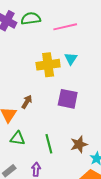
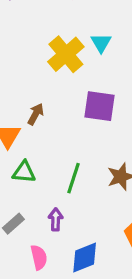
yellow cross: (48, 65) -> (66, 54), turned -30
green line: (49, 144) -> (74, 178), turned 36

